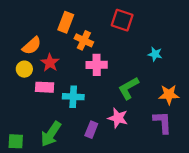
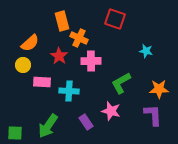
orange rectangle: (66, 22) -> (62, 21), turned -36
red star: (50, 63) -> (59, 56), moved
purple rectangle: (91, 130) -> (86, 122), turned -56

